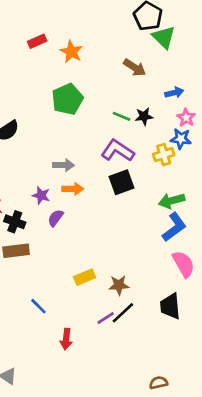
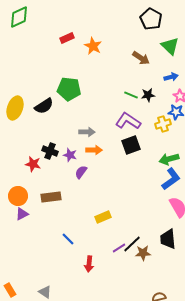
green triangle: (164, 37) -> (170, 46), moved
green pentagon: (67, 99) -> (69, 89), moved, turned 30
black cross: (15, 222) -> (50, 151), moved
brown star: (119, 285) -> (143, 253), moved

